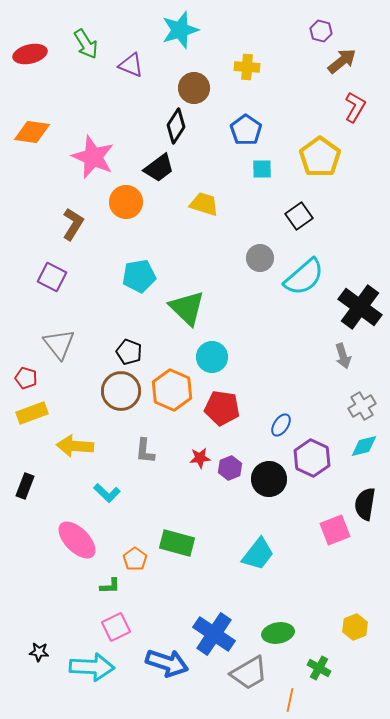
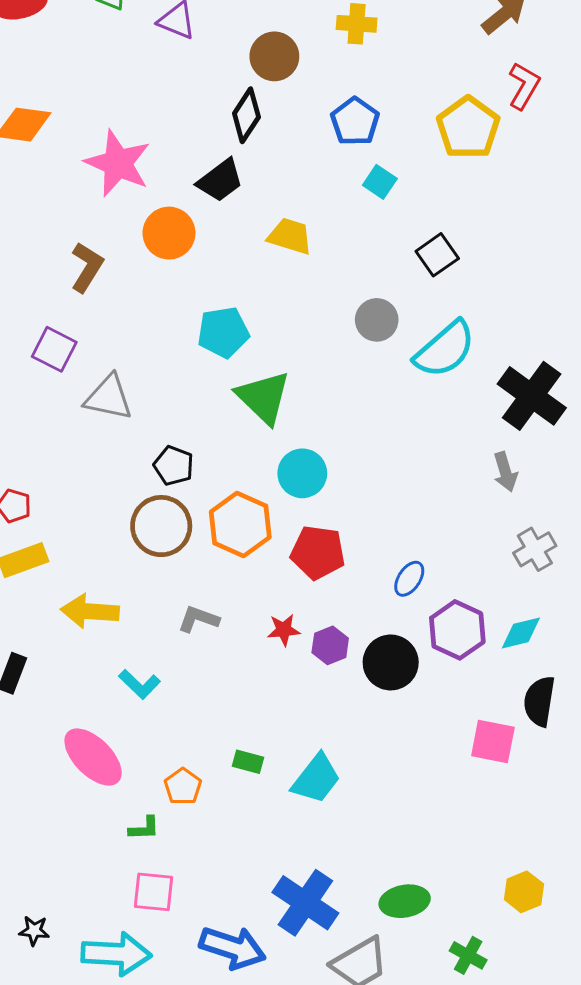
yellow pentagon: (320, 157) -> (468, 128), moved
cyan square: (262, 169) -> (380, 182), turned 35
cyan pentagon: (139, 276) -> (223, 332), moved
gray triangle: (59, 344) -> (109, 397), moved, turned -40
cyan diamond: (364, 446) -> (521, 633), moved
gray L-shape: (145, 451) -> (198, 619), turned 104
pink square: (335, 530) -> (493, 742), turned 32
green rectangle: (177, 543) -> (248, 762), size x0.6
cyan trapezoid: (258, 554) -> (316, 779), moved
pink square: (116, 627) -> (153, 892), turned 32

